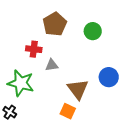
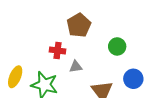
green circle: (93, 31) -> (117, 46), moved

